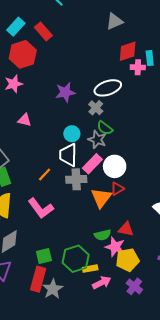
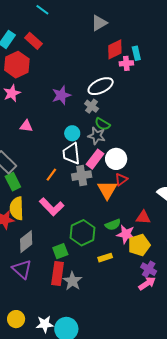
red triangle: (126, 229) -> (143, 217), moved
green hexagon: (76, 259) -> (83, 233), moved
pink arrow: (102, 283) -> (147, 283), moved

